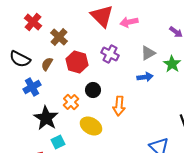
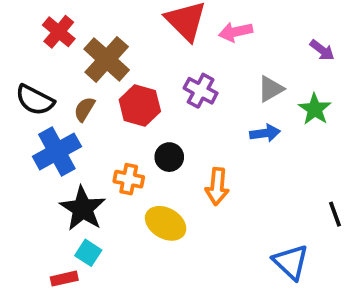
brown cross: (59, 37) -> (107, 59), size x1.4
blue cross: (32, 87) -> (57, 152), size x1.4
orange cross: (71, 102) -> (129, 179), turned -35
cyan square: (58, 142) -> (88, 253), moved, turned -32

